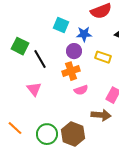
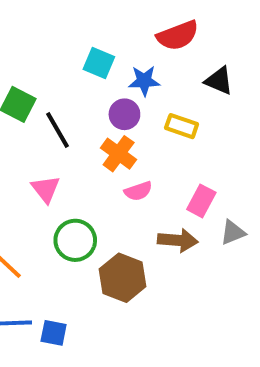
orange cross: (71, 71) -> (119, 154), turned -36
green circle: (47, 134) -> (75, 240), moved

